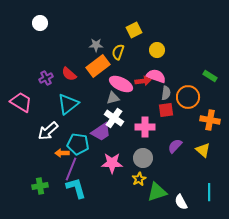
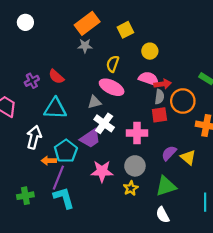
yellow semicircle: (118, 52) -> (113, 64), moved
orange rectangle: (98, 66) -> (87, 23), moved
red arrow: (143, 81) -> (163, 84), moved
gray triangle: (113, 98) -> (95, 102), moved
cyan triangle: (68, 104) -> (55, 108), turned 40
white arrow: (48, 131) -> (34, 137), turned 145
cyan pentagon: (78, 144) -> (66, 151), turned 30
yellow triangle: (203, 150) -> (188, 157), moved
green triangle: (157, 192) -> (166, 186), moved
white semicircle: (181, 202) -> (163, 215), moved

